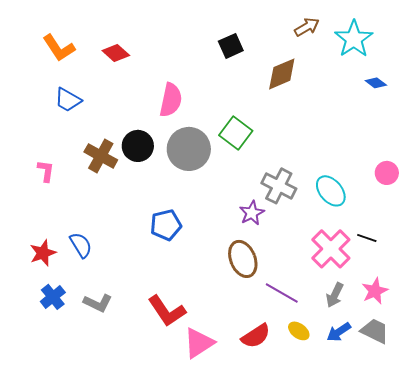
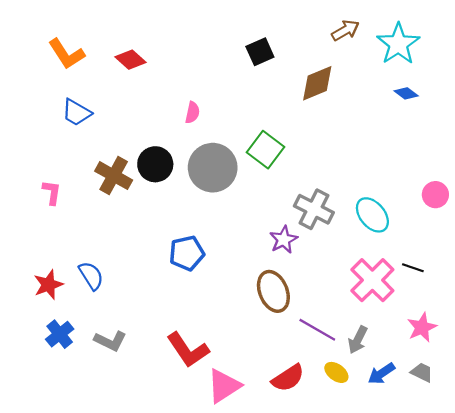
blue diamond: (376, 83) -> (406, 93), moved
pink semicircle: (171, 100) -> (192, 113), size x0.6
gray arrow: (335, 295) -> (358, 340), moved
gray trapezoid: (375, 331) -> (422, 372), size x0.7

